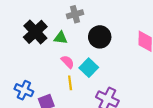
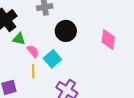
green triangle: (61, 38) -> (19, 39), moved

